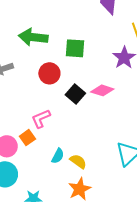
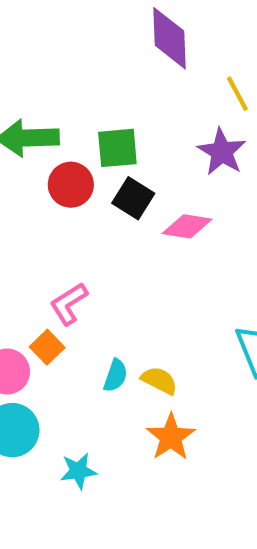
red circle: (49, 73) -> (71, 185), moved
black square: (75, 94) -> (133, 198), moved

